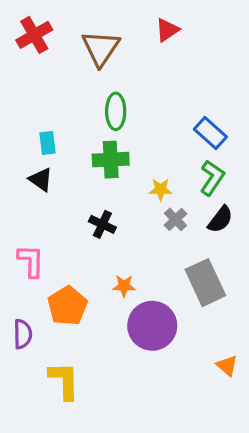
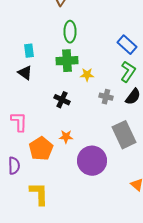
yellow star: (161, 189) -> (87, 75), moved
gray cross: (176, 219) -> (106, 97), turned -32
orange star: (124, 286) -> (66, 137), moved

